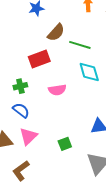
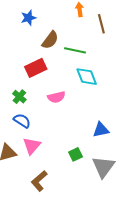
green cross: (20, 86) -> (19, 97), turned -32
green square: (65, 144) -> (76, 154), moved
brown L-shape: (21, 171) -> (39, 181), moved

